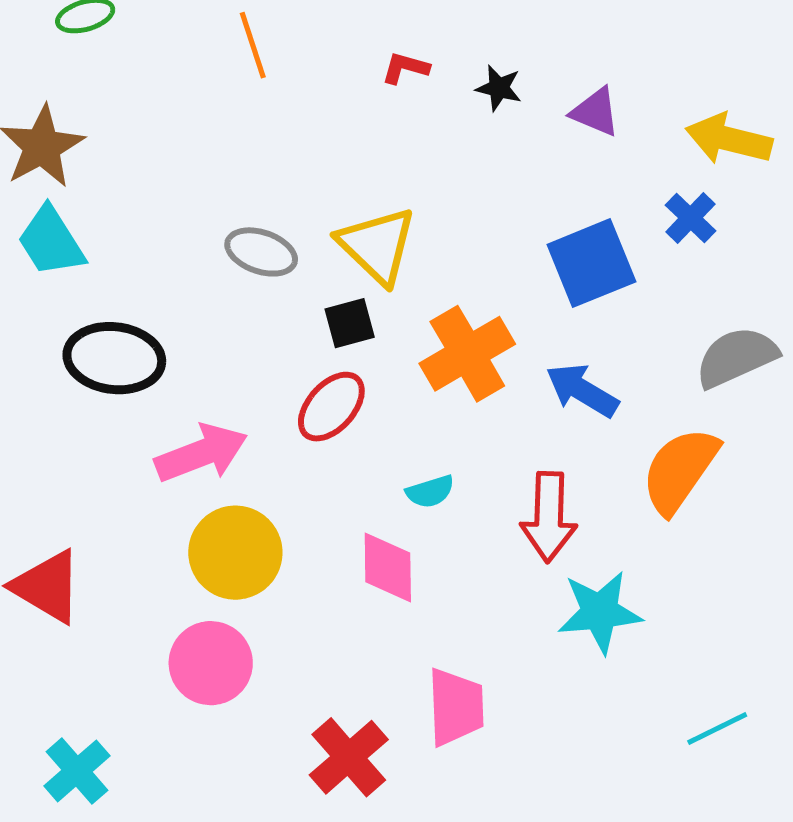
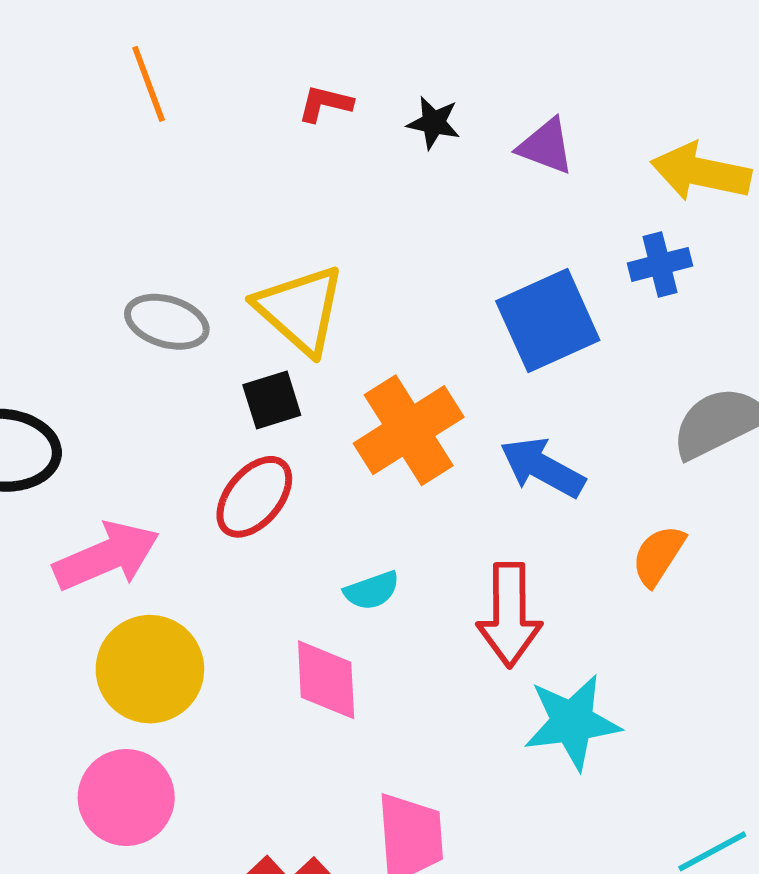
blue cross: (691, 218) -> (660, 264), turned 34
orange semicircle: (680, 470) -> (658, 556), size x0.6

